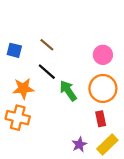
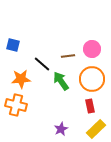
brown line: (47, 45) -> (68, 56), moved, turned -48
purple star: (79, 145) -> (61, 129), moved

